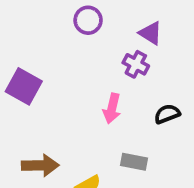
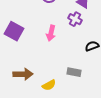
pink arrow: (112, 108) -> (51, 33), moved

